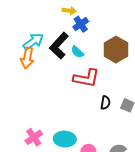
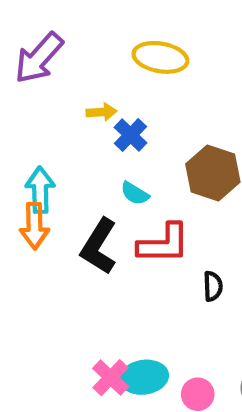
cyan arrow: (33, 42) -> (40, 190), turned -45
black L-shape: (59, 46) -> (99, 246), moved
pink cross: (34, 137) -> (111, 378), moved

